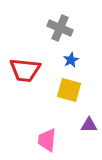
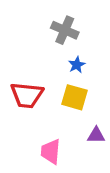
red trapezoid: (25, 70) -> (27, 95), moved

